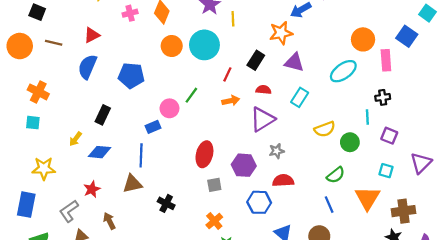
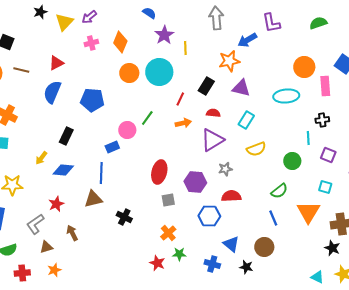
cyan ellipse: (343, 71) -> (286, 96), turned 30
yellow semicircle: (325, 129) -> (256, 149), moved

